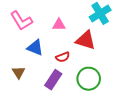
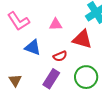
brown triangle: (19, 72) -> (15, 80), moved

